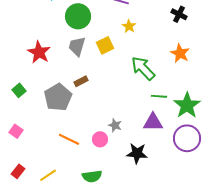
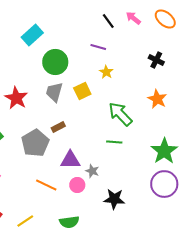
green line: (159, 96) -> (114, 142), moved
purple triangle: (153, 122) -> (70, 160), moved

